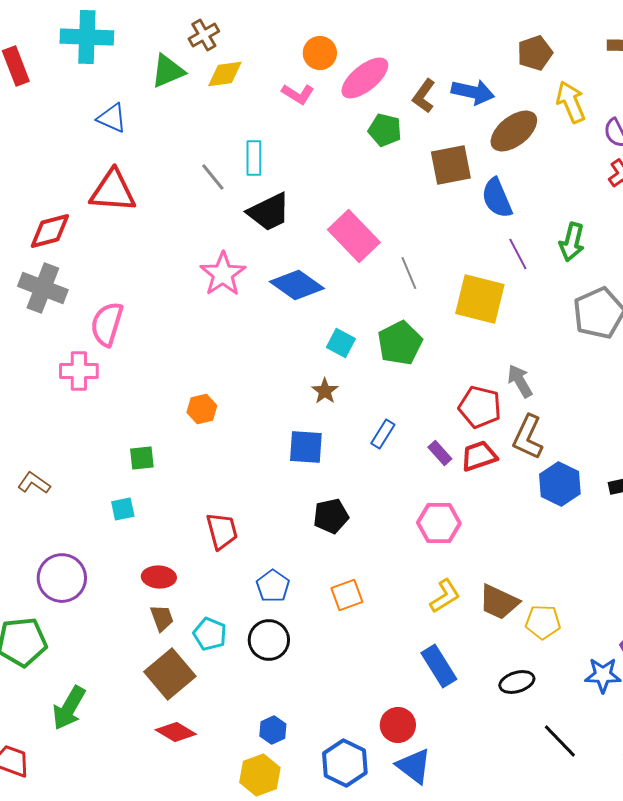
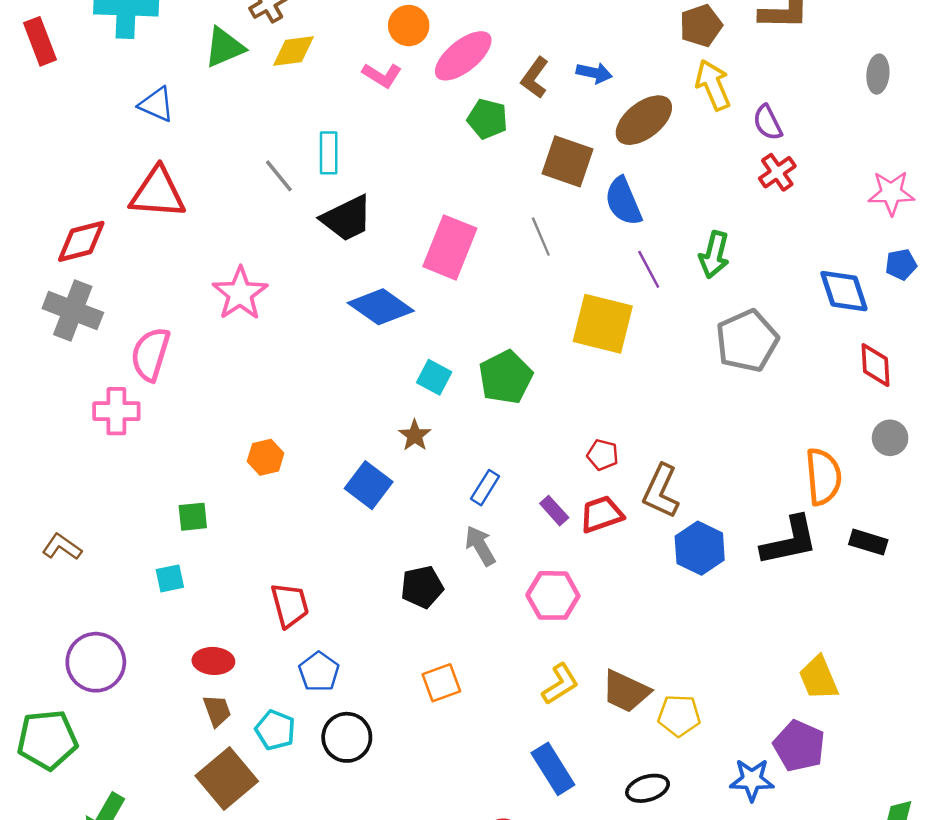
brown pentagon: (535, 53) -> (701, 26), moved
blue arrow: (473, 92) -> (594, 73), size x0.7
brown square: (451, 165) -> (568, 161), turned 30
pink rectangle: (354, 236) -> (450, 247), turned 66
gray line: (409, 273) -> (541, 237), moved
pink star: (223, 274) -> (240, 294), moved
gray arrow: (520, 381) -> (480, 546), moved
red pentagon: (480, 407) -> (603, 455), size x0.6
blue square: (306, 447) -> (369, 485), moved, turned 33
blue pentagon: (273, 586) -> (319, 672), moved

